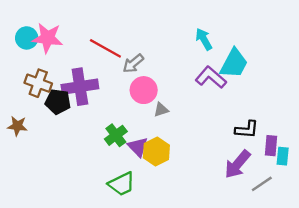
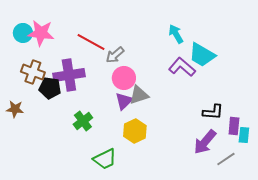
cyan trapezoid: (234, 63) -> (202, 55), turned 92
gray triangle: (161, 110) -> (139, 95), size x1.5
green cross: (116, 135) -> (83, 121), moved
purple triangle: (138, 147) -> (124, 101), moved, turned 30

